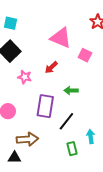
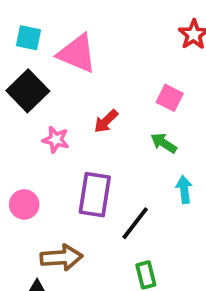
pink triangle: (61, 38) -> (77, 53), moved
green arrow: (71, 90) -> (164, 143), moved, turned 32
cyan arrow: (91, 137) -> (184, 190), moved

